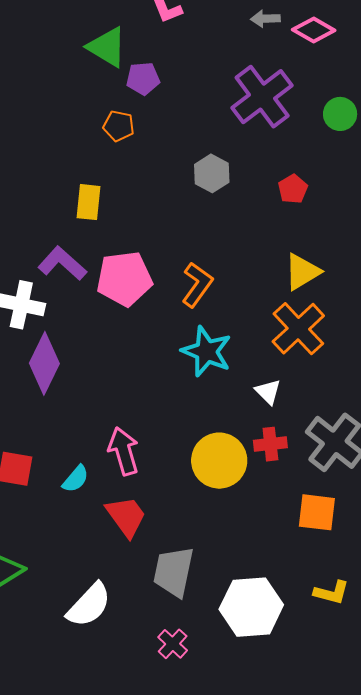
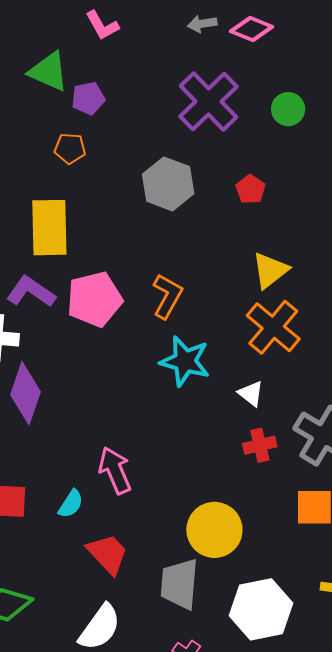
gray hexagon: (212, 173) -> (168, 184), size x1.4
yellow rectangle: (88, 202) -> (49, 228), size x1.6
yellow circle: (219, 461) -> (214, 530), moved
red trapezoid: (126, 516) -> (108, 554), moved

